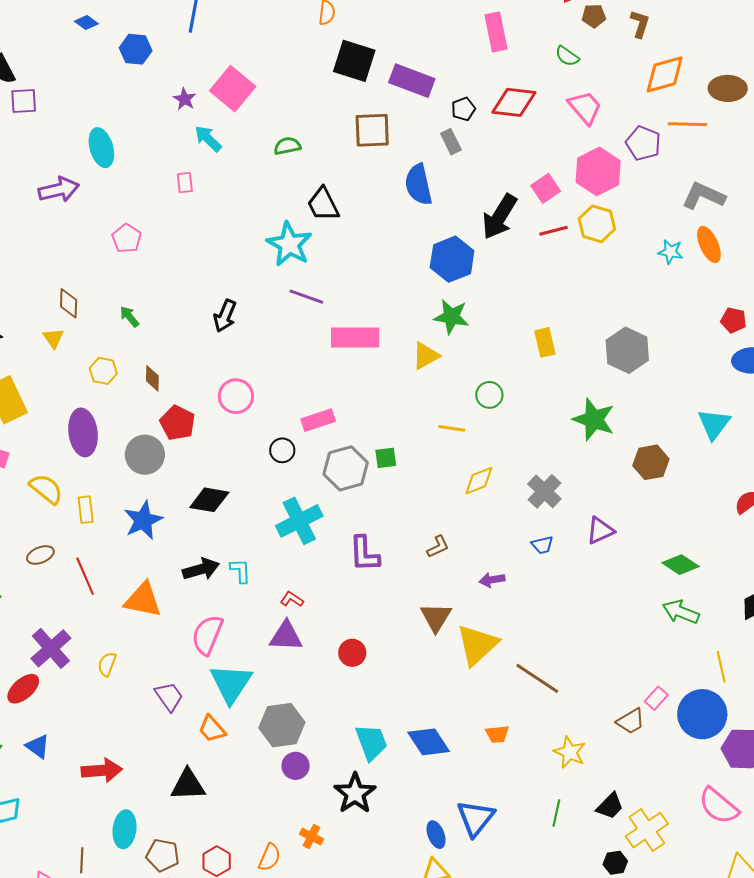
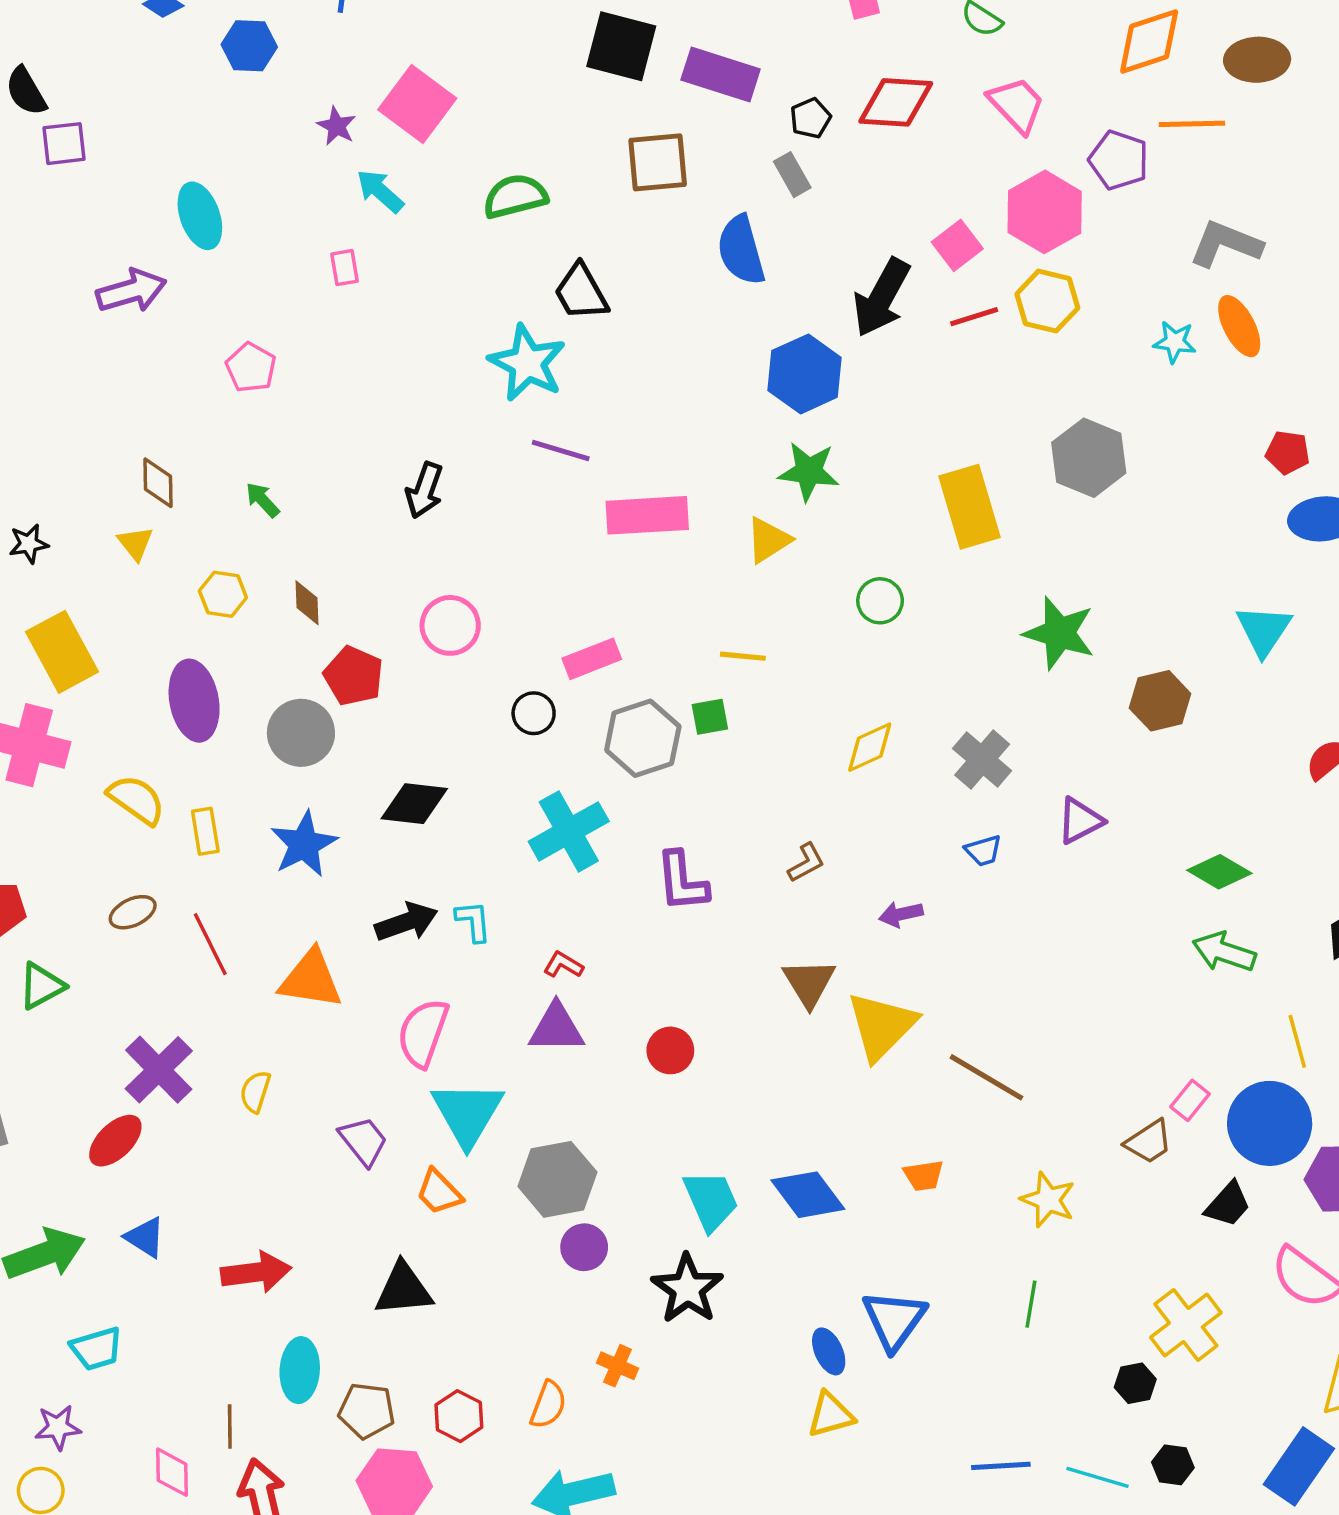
green semicircle: (287, 146) -> (515, 196), size x1.4
yellow rectangle: (545, 342) -> (969, 507), size x1.6
gray hexagon: (627, 350) -> (1089, 458), moved
yellow line: (452, 428) -> (743, 656), moved
black trapezoid: (610, 806) -> (1228, 1204), moved

